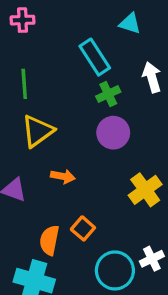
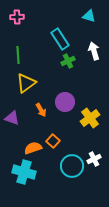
cyan triangle: (130, 23) -> (89, 16), moved
purple circle: (113, 133) -> (65, 102), moved
orange arrow: (63, 176) -> (41, 110), turned 48
orange semicircle: (49, 240) -> (33, 148), turned 60

